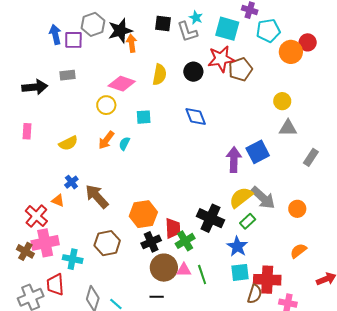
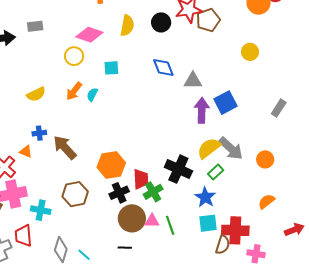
gray triangle: (288, 128) -> (193, 81), moved
blue cross: (71, 182) -> (39, 133), turned 32

